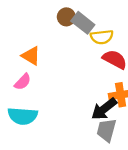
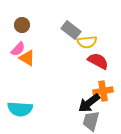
brown circle: (66, 17) -> (22, 25), moved
pink semicircle: (23, 82) -> (18, 49), moved

